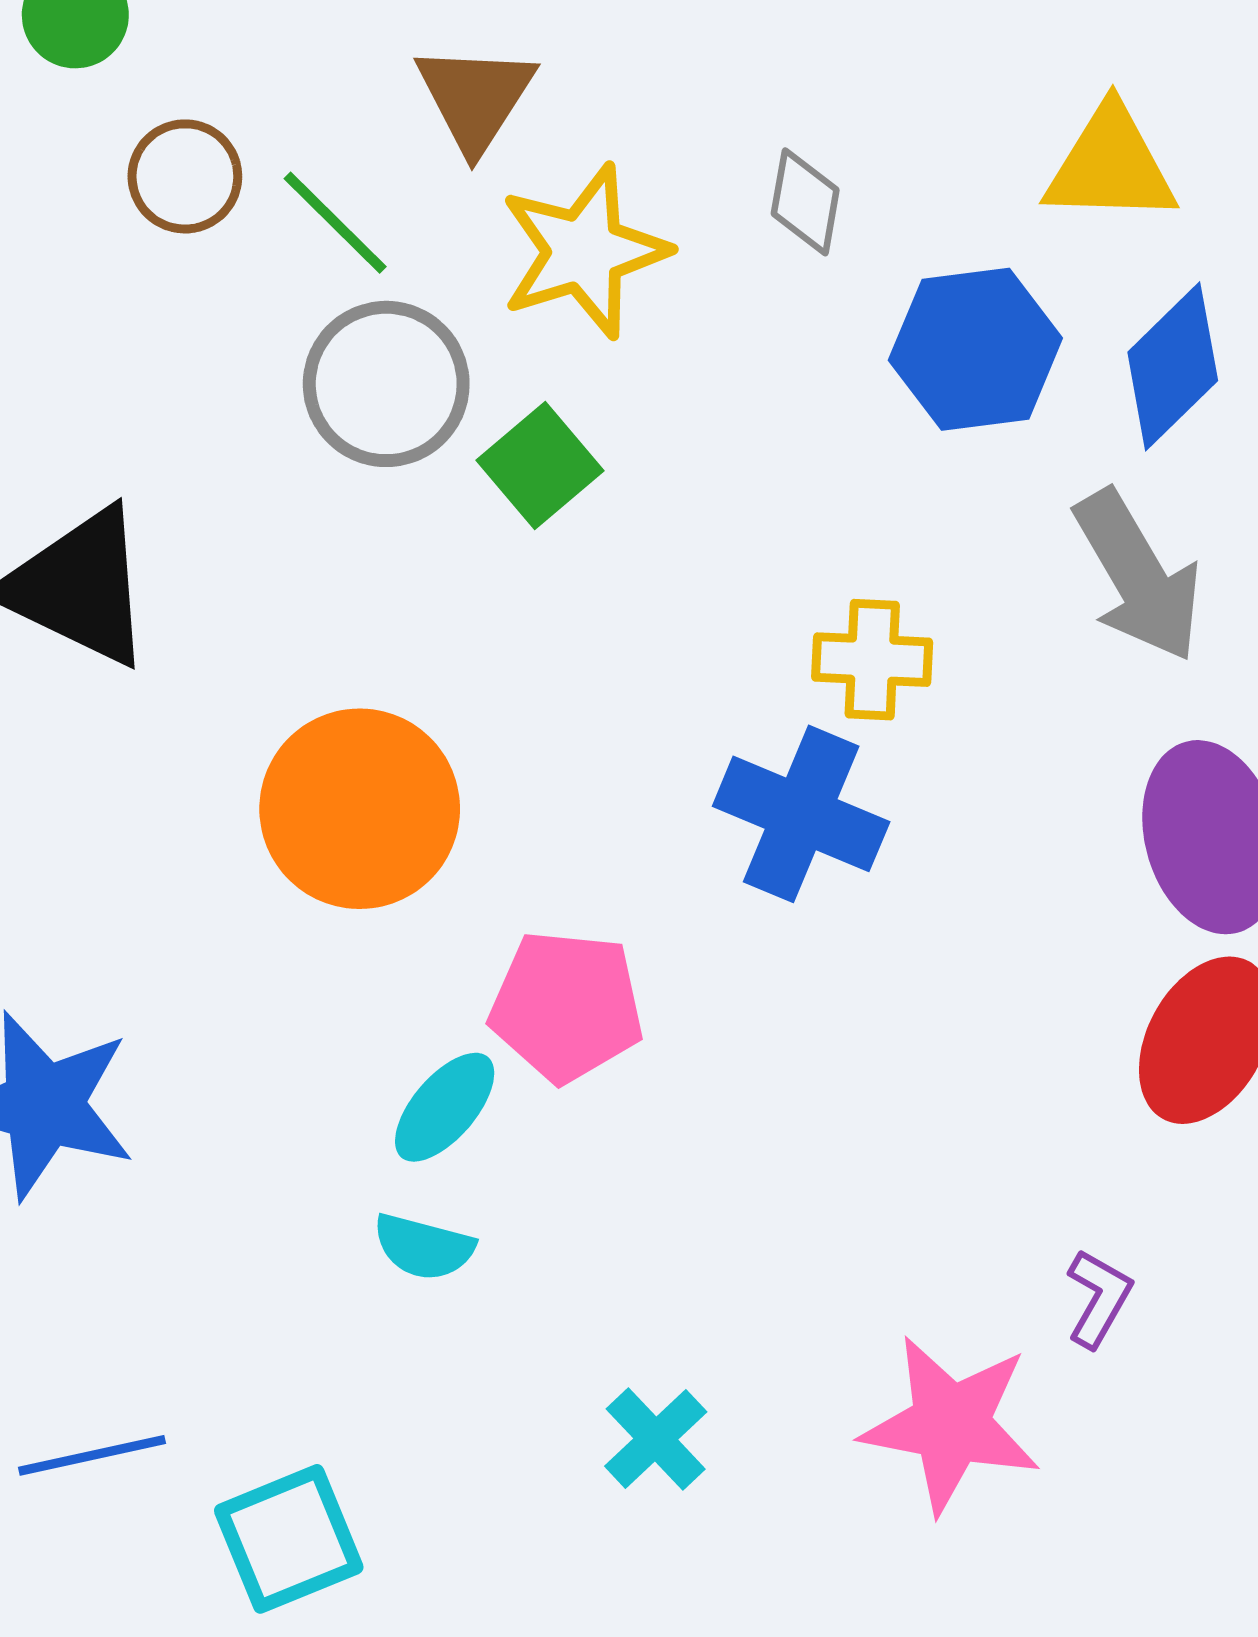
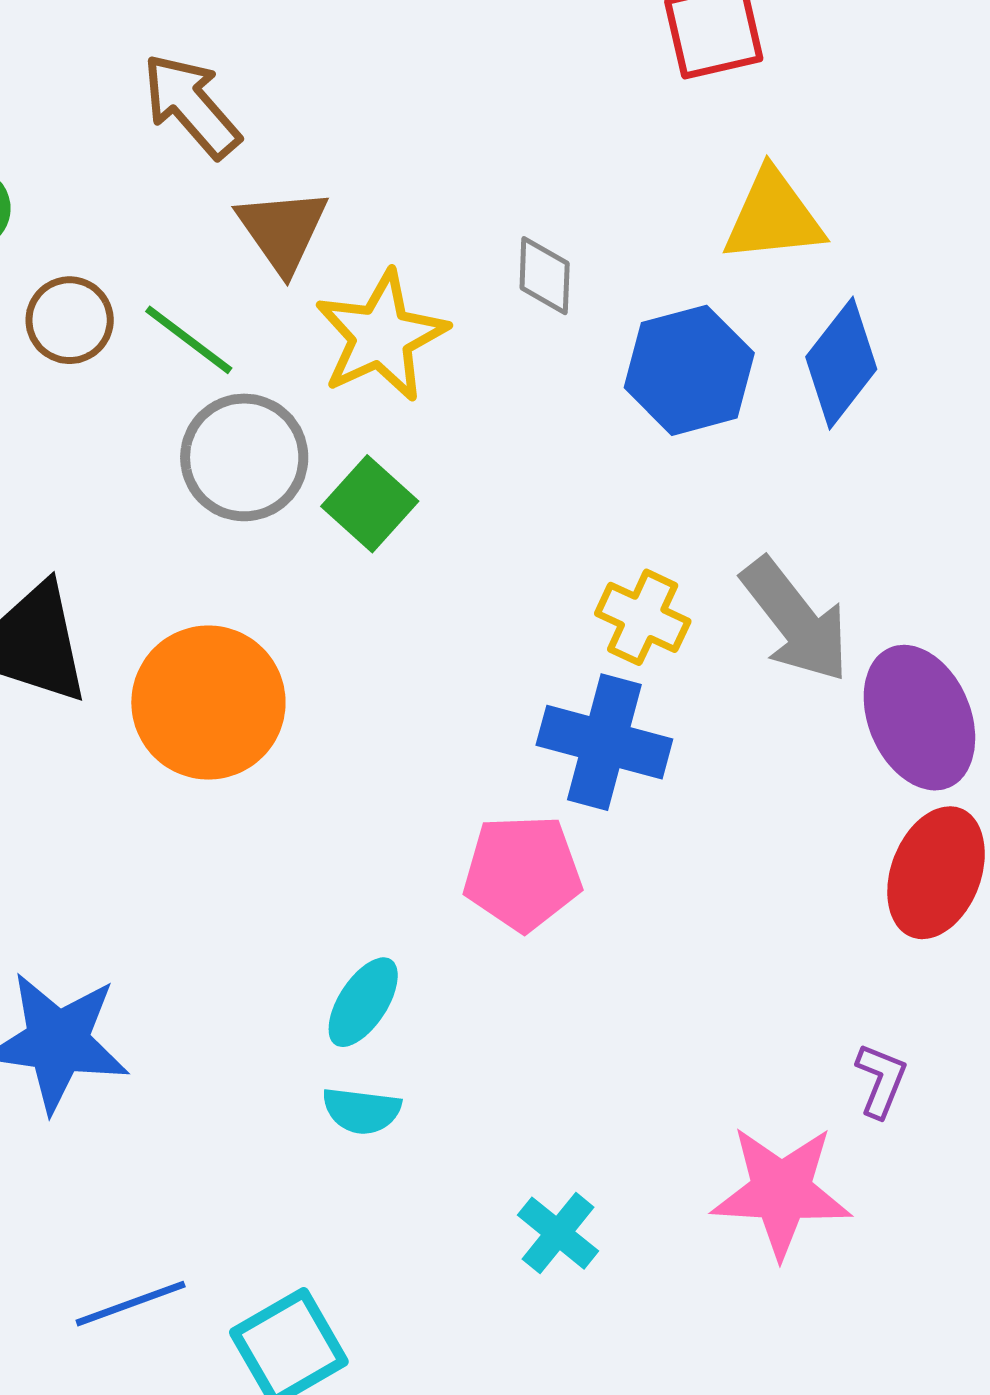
gray arrow: (1138, 576) -> (795, 620), moved
yellow cross: (872, 660) -> (643, 617), turned 30
orange circle: (360, 809) -> (208, 703), moved
pink pentagon: (567, 1006) -> (522, 873), moved

